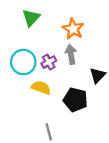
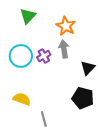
yellow semicircle: (41, 88) -> (22, 99), moved
black pentagon: (75, 100) -> (83, 98), moved

